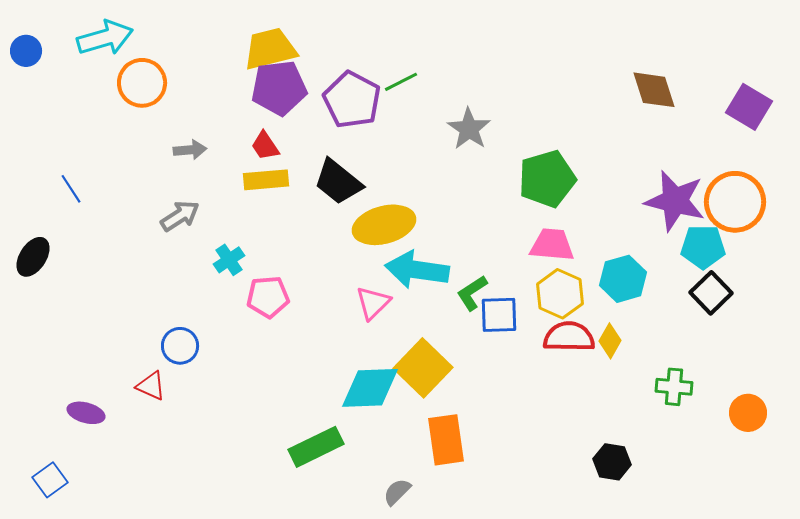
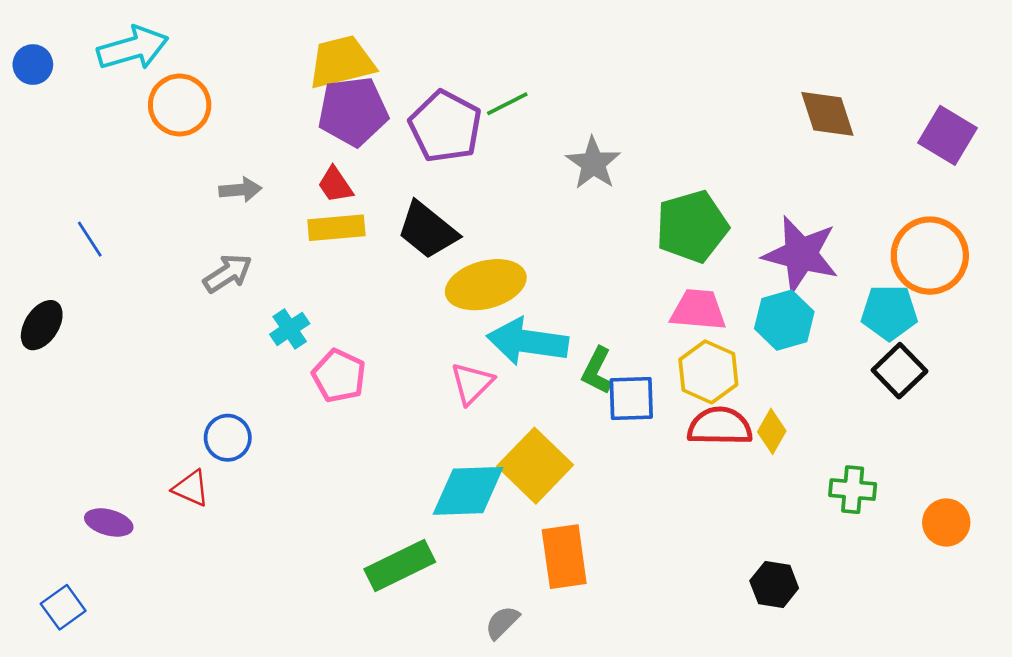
purple star: (675, 201) -> (801, 254), moved
cyan hexagon: (623, 279) -> (784, 320), moved
green L-shape: (472, 293) -> (597, 371), turned -30
pink pentagon: (268, 297) -> (339, 376), turned 30

